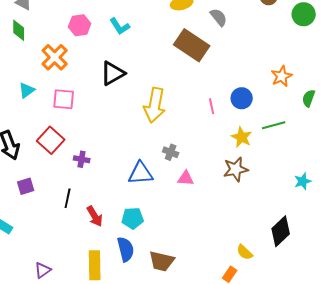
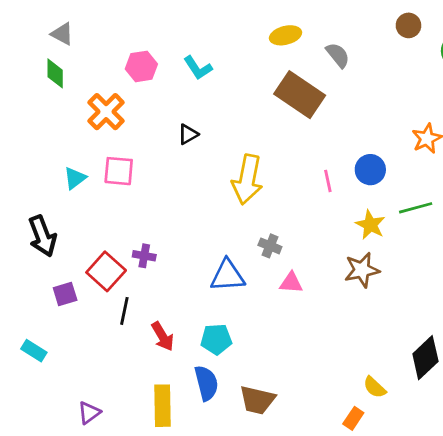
black triangle: (113, 73) -> (188, 134), size x0.6
cyan triangle: (27, 90) -> (75, 178), moved
red square: (51, 140) -> (106, 271), moved

